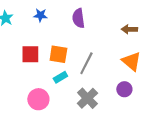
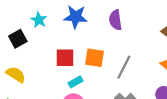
blue star: (40, 15) -> (76, 17), size x1.6
cyan rectangle: (60, 77) -> (76, 82), moved

